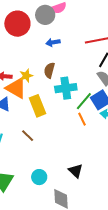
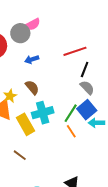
brown semicircle: (49, 70) -> (32, 87), turned 133
cyan cross: (66, 88) -> (43, 113), moved

